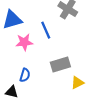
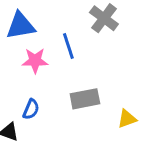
yellow triangle: (77, 83) -> (127, 119), moved

